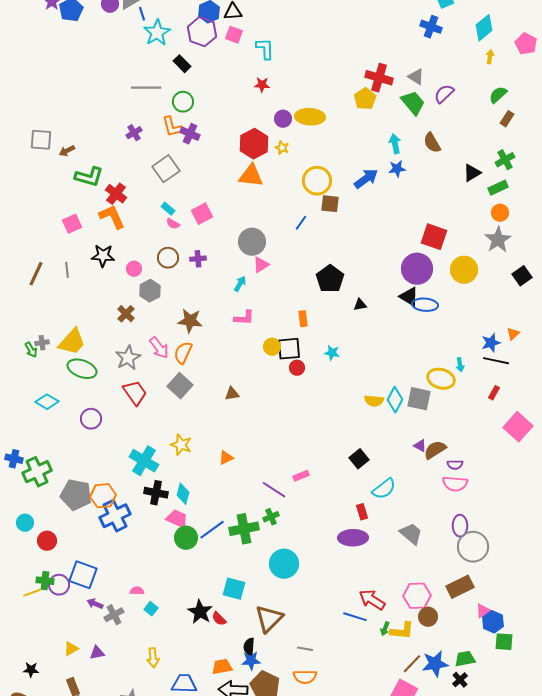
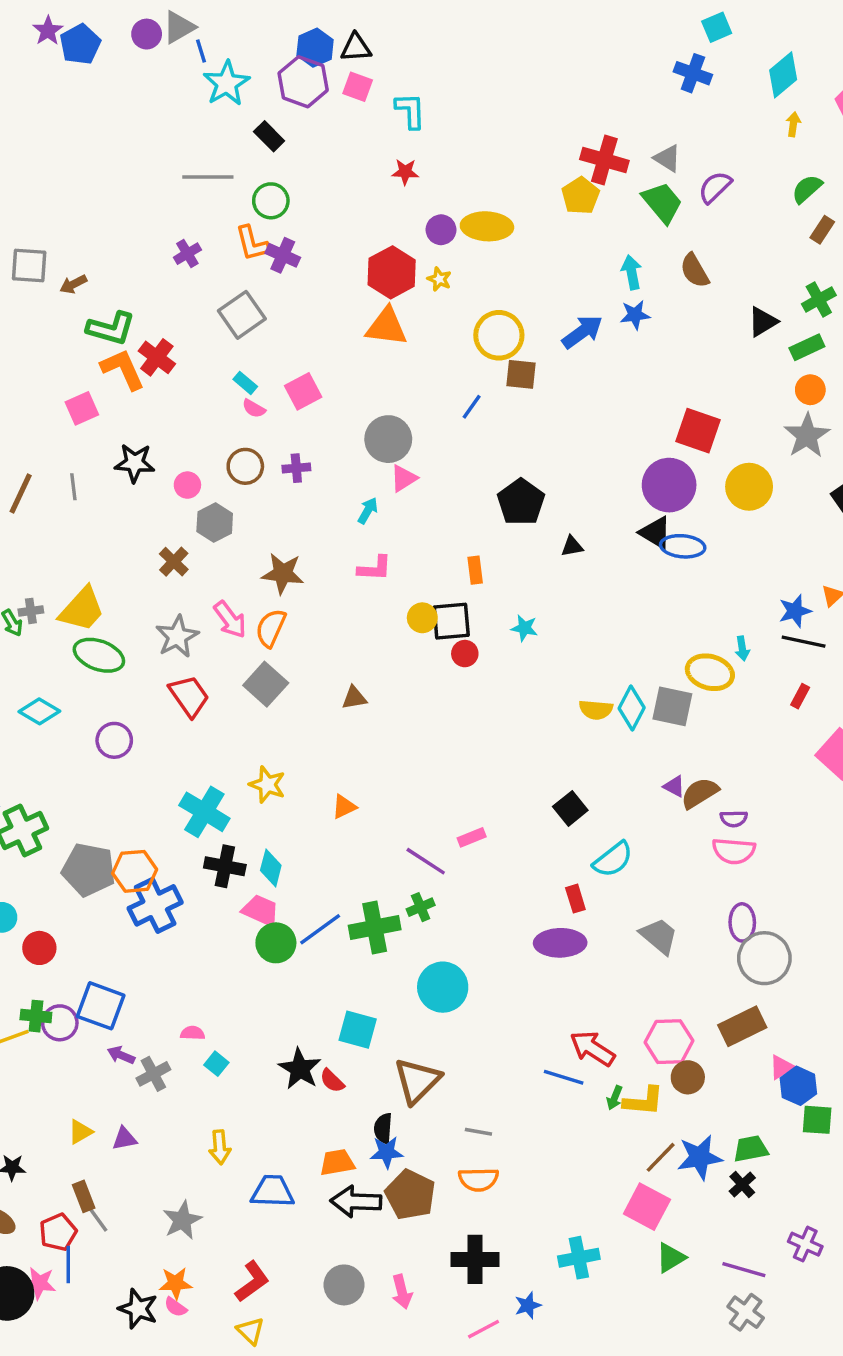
orange L-shape: (112, 217) -> (123, 369), moved

